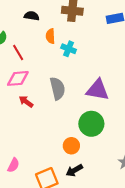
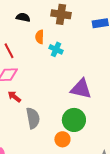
gray semicircle: (57, 88) -> (33, 118), moved
orange circle: (71, 146) -> (62, 139), moved

